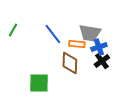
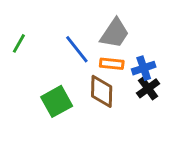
gray trapezoid: (90, 33) -> (115, 33), moved, turned -65
green square: (39, 83) -> (57, 101), moved, turned -30

